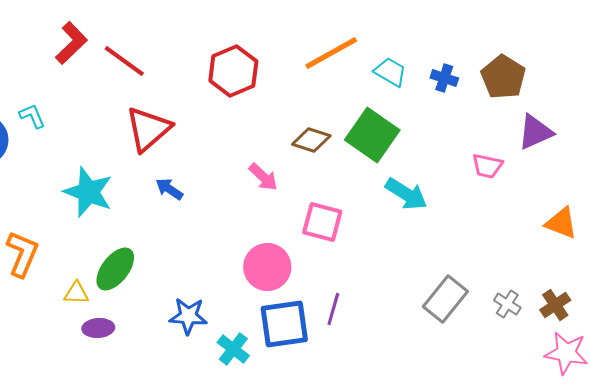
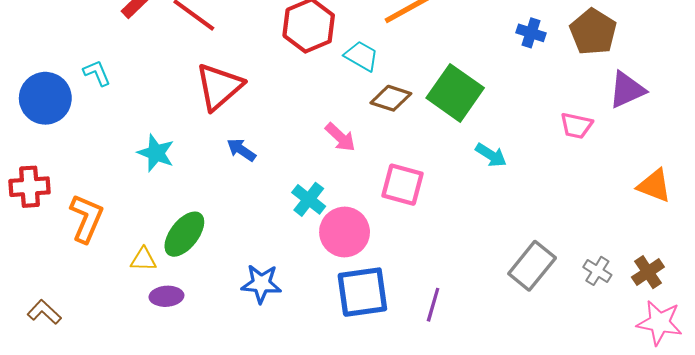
cyan trapezoid: (390, 72) -> (361, 56), moved
cyan star: (88, 192) -> (156, 153), size x0.7
cyan arrow: (406, 194) -> (491, 155), size x0.7
purple line: (333, 309) -> (433, 305), moved
cyan cross: (233, 349) -> (309, 199), moved

